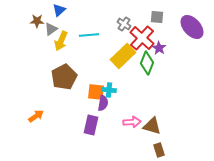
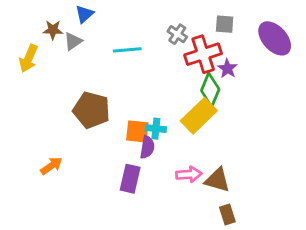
red cross: (142, 38) -> (203, 54), turned 30
yellow arrow: (61, 41) -> (28, 58), moved
yellow rectangle: (123, 56) -> (199, 116), moved
brown pentagon: (64, 77) -> (91, 110), turned -30

